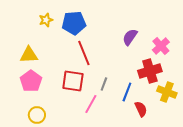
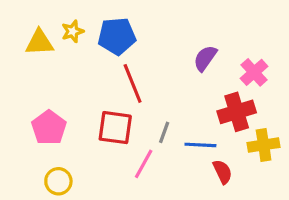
yellow triangle: (29, 55) -> (39, 42), moved
blue line: (127, 92) -> (200, 145), turned 72
yellow cross: (167, 92) -> (264, 145), turned -30

